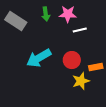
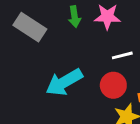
white line: (80, 30) -> (122, 55), moved

